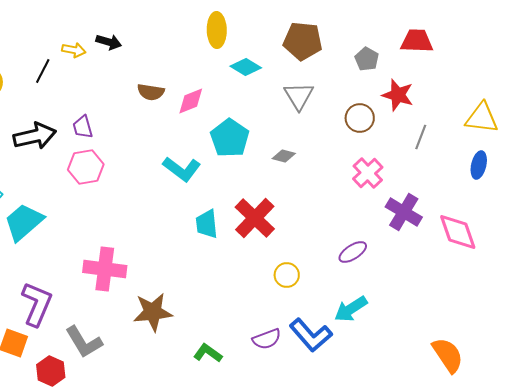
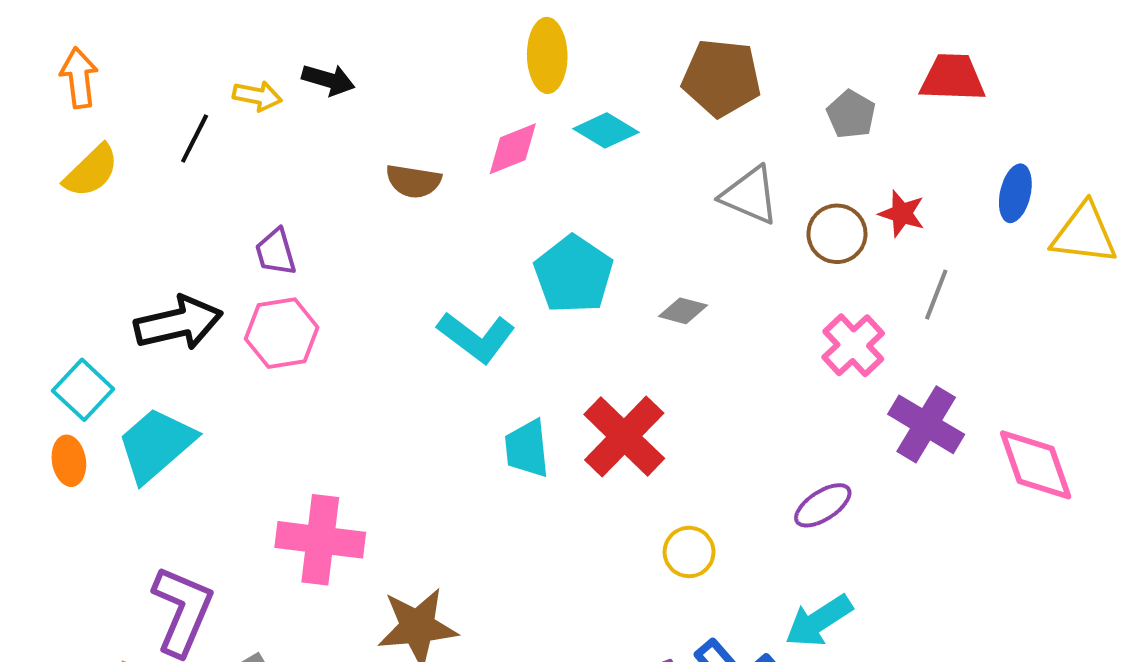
red star: (398, 95) -> (902, 214), moved, size x0.7
gray triangle: (299, 96) -> (750, 195), moved, turned -36
pink diamond: (191, 101) -> (513, 149), moved
black arrow: (35, 136) -> (178, 323), moved
gray line: (421, 137) -> (936, 295), moved
blue ellipse: (479, 165) -> (1015, 193), moved

